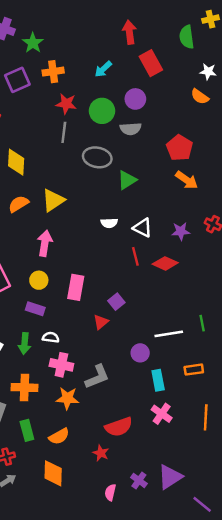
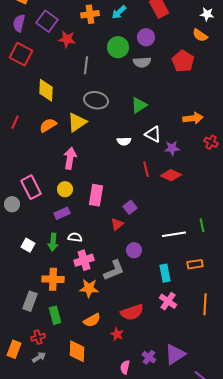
orange cross: (53, 72) -> (90, 14), moved
purple square: (17, 80) -> (47, 21), turned -30
red star: (66, 104) -> (67, 39), moved
red pentagon: (179, 148) -> (183, 61), moved
gray ellipse: (97, 157) -> (96, 100), moved
orange arrow: (187, 180) -> (193, 118), moved, turned -42
white triangle: (143, 228) -> (153, 134), moved
purple star: (181, 231) -> (172, 148), moved
purple rectangle: (35, 309) -> (62, 213), turned -42
purple circle: (140, 353) -> (134, 250), moved
pink cross: (61, 365) -> (84, 260), turned -30
orange semicircle: (59, 436) -> (92, 320), moved

